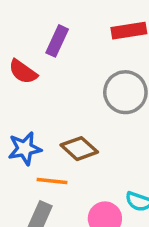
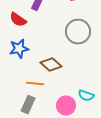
blue star: (25, 149) -> (19, 49), moved

